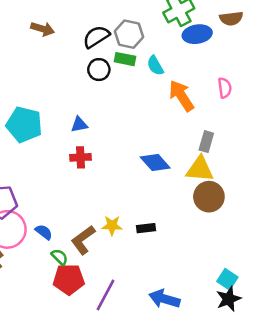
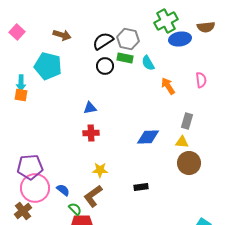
orange arrow: (181, 96) -> (168, 86), size x0.7
cyan pentagon: (24, 125) -> (48, 66), moved
blue diamond: (155, 163) -> (148, 137), turned -50
yellow triangle: (200, 169) -> (182, 142), size x0.6
yellow star: (112, 225) -> (100, 170), moved

